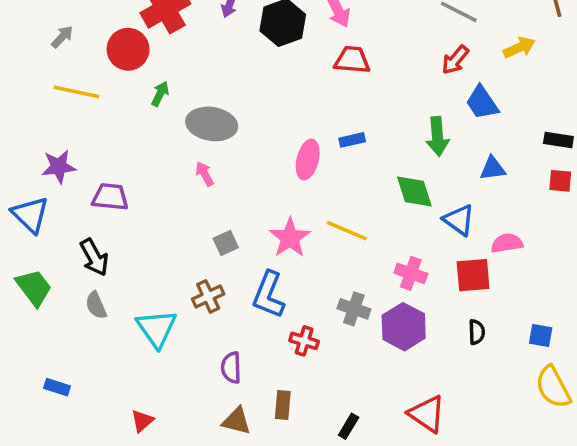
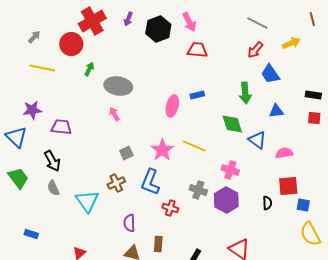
red square: (473, 275) -> (288, 186), moved

